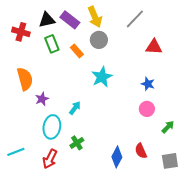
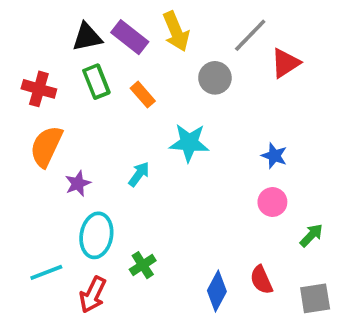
red cross: (21, 32) -> (39, 89), moved
gray circle: (99, 40) -> (215, 78), moved
red triangle: (154, 47) -> (285, 63), moved, turned -36
cyan star: (102, 77) -> (189, 143), turned 30
orange semicircle: (25, 79) -> (46, 146), turned -140
cyan arrow: (75, 108) -> (139, 174), moved
cyan line: (16, 152) -> (46, 272), moved

